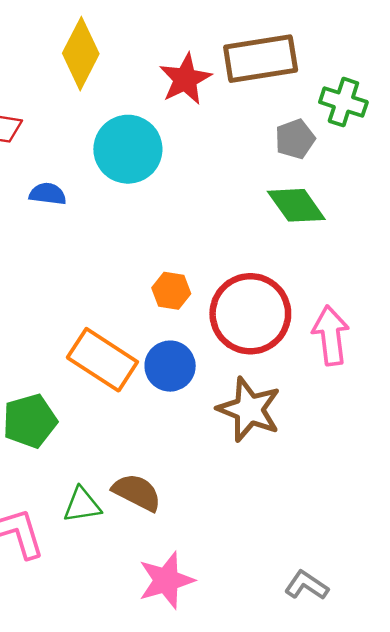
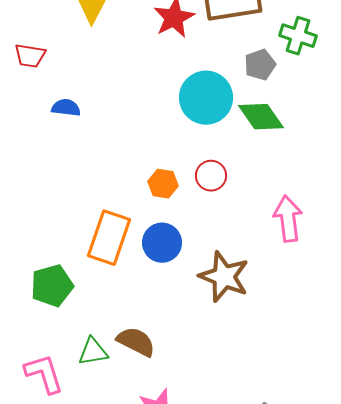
cyan circle: (128, 149) -> (206, 98), moved
red circle: (250, 314) -> (211, 176), moved, size x0.5
orange rectangle: (102, 360) -> (109, 238), turned 76

